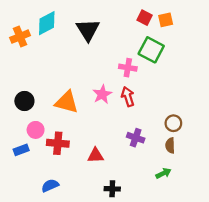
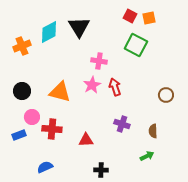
cyan diamond: (47, 23) -> (49, 32), moved
orange cross: (20, 37) -> (22, 46), moved
pink cross: (128, 68) -> (99, 61), moved
brown circle: (173, 123) -> (166, 95), moved

